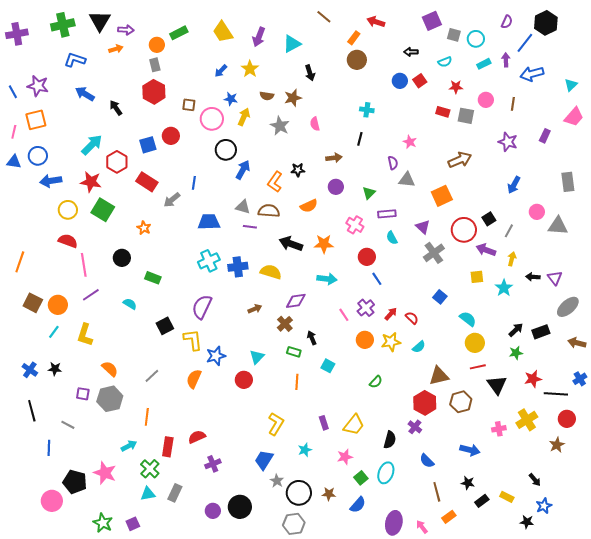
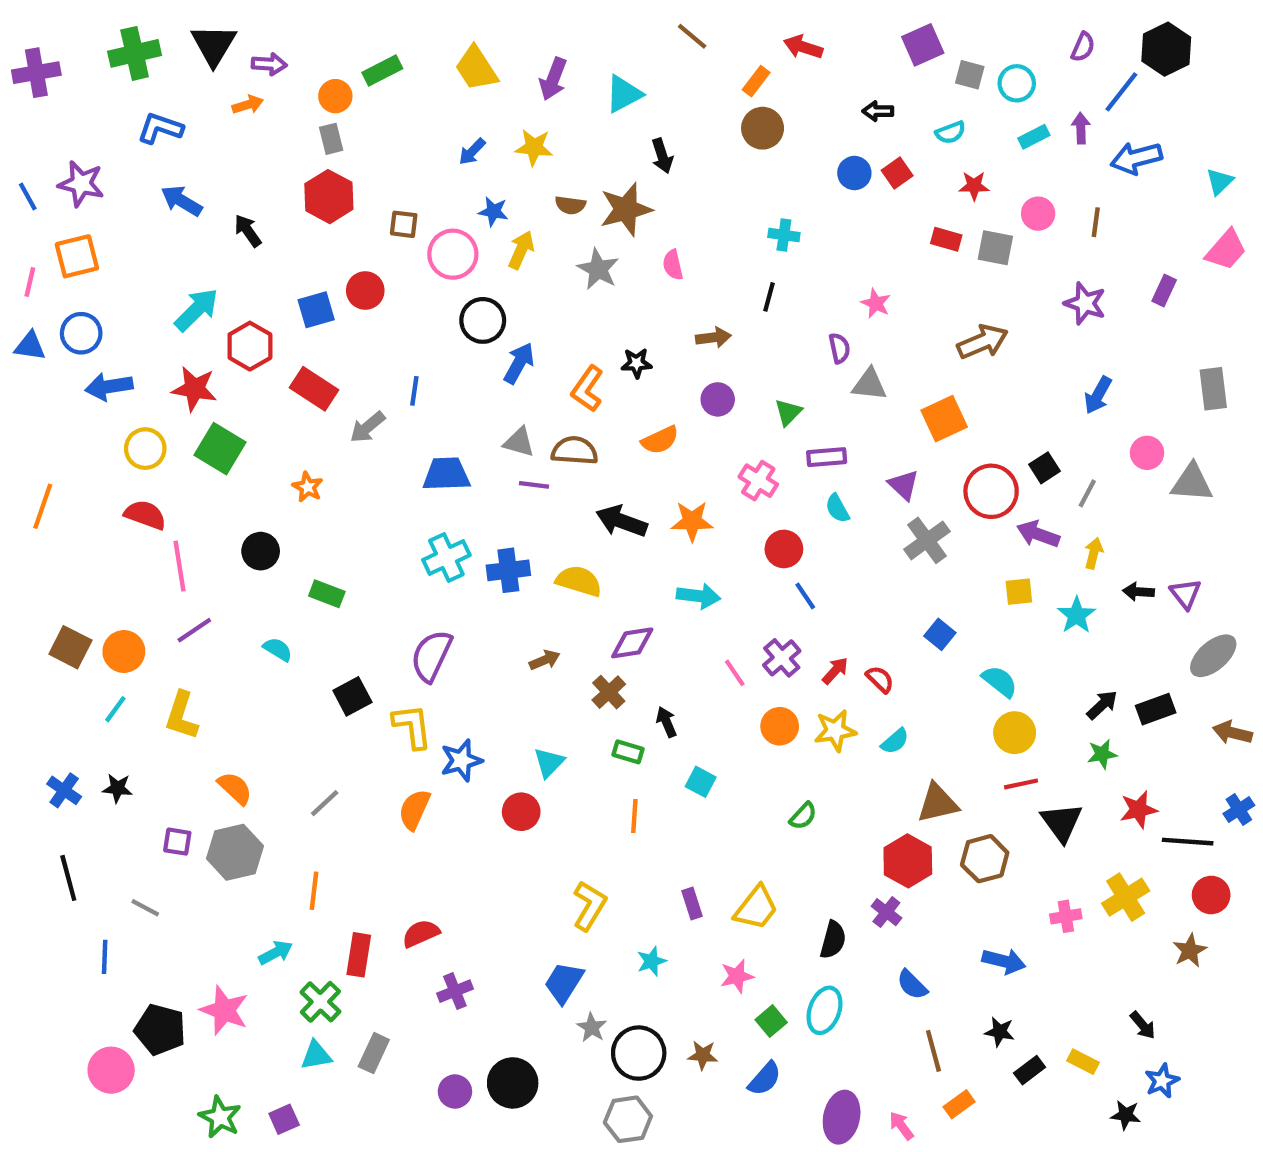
yellow star: (250, 69) -> (534, 147), turned -30
brown star: (293, 98) -> (626, 209), size x1.4
orange line: (20, 262) -> (43, 506), moved

